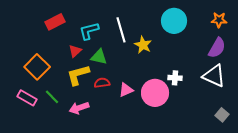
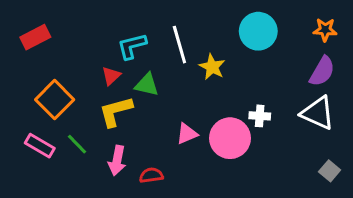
red rectangle: (55, 22) -> (35, 37), moved
red semicircle: (102, 83) -> (151, 175), moved
pink arrow: (79, 108) -> (117, 160), turned -60

